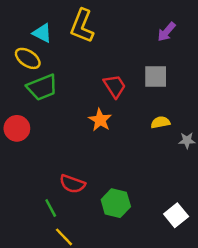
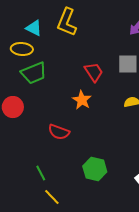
yellow ellipse: (28, 58) -> (22, 49), turned -30
red semicircle: (72, 184) -> (59, 132), moved

